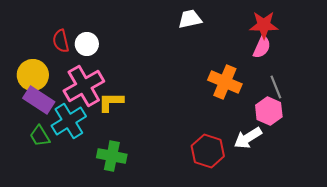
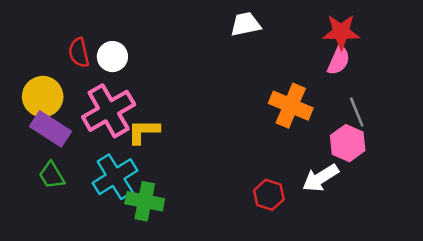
cyan cross: (69, 121) -> (115, 177), moved
red hexagon: (208, 151) -> (269, 195), size x0.7

